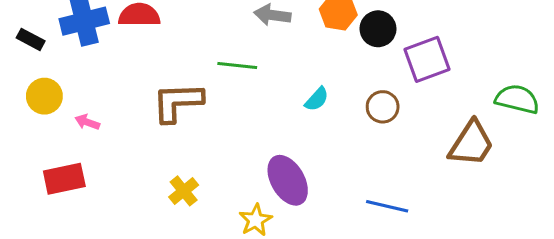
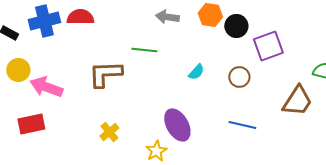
pink arrow: (87, 122) -> (46, 87), size x2.0
blue line: (387, 206) -> (242, 125), moved

